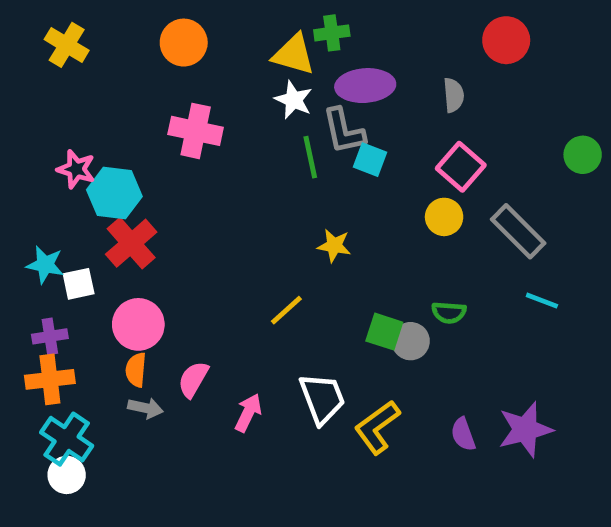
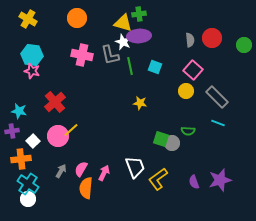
red circle: (506, 40) -> (212, 38), moved
purple ellipse: (365, 86) -> (139, 36), moved
gray L-shape: (344, 131) -> (110, 55), moved
green circle: (583, 155) -> (244, 45), moved
cyan hexagon: (114, 193) -> (32, 55), moved
white square: (79, 284) -> (33, 141), moved, turned -32
cyan line: (542, 301) -> (218, 123), moved
yellow line: (286, 310) -> (71, 130), moved
purple cross: (50, 336) -> (12, 131), moved
orange semicircle: (136, 370) -> (86, 188), moved, size x1.5
pink semicircle: (193, 379) -> (81, 169), moved
gray arrow: (145, 408) -> (61, 171), turned -72

